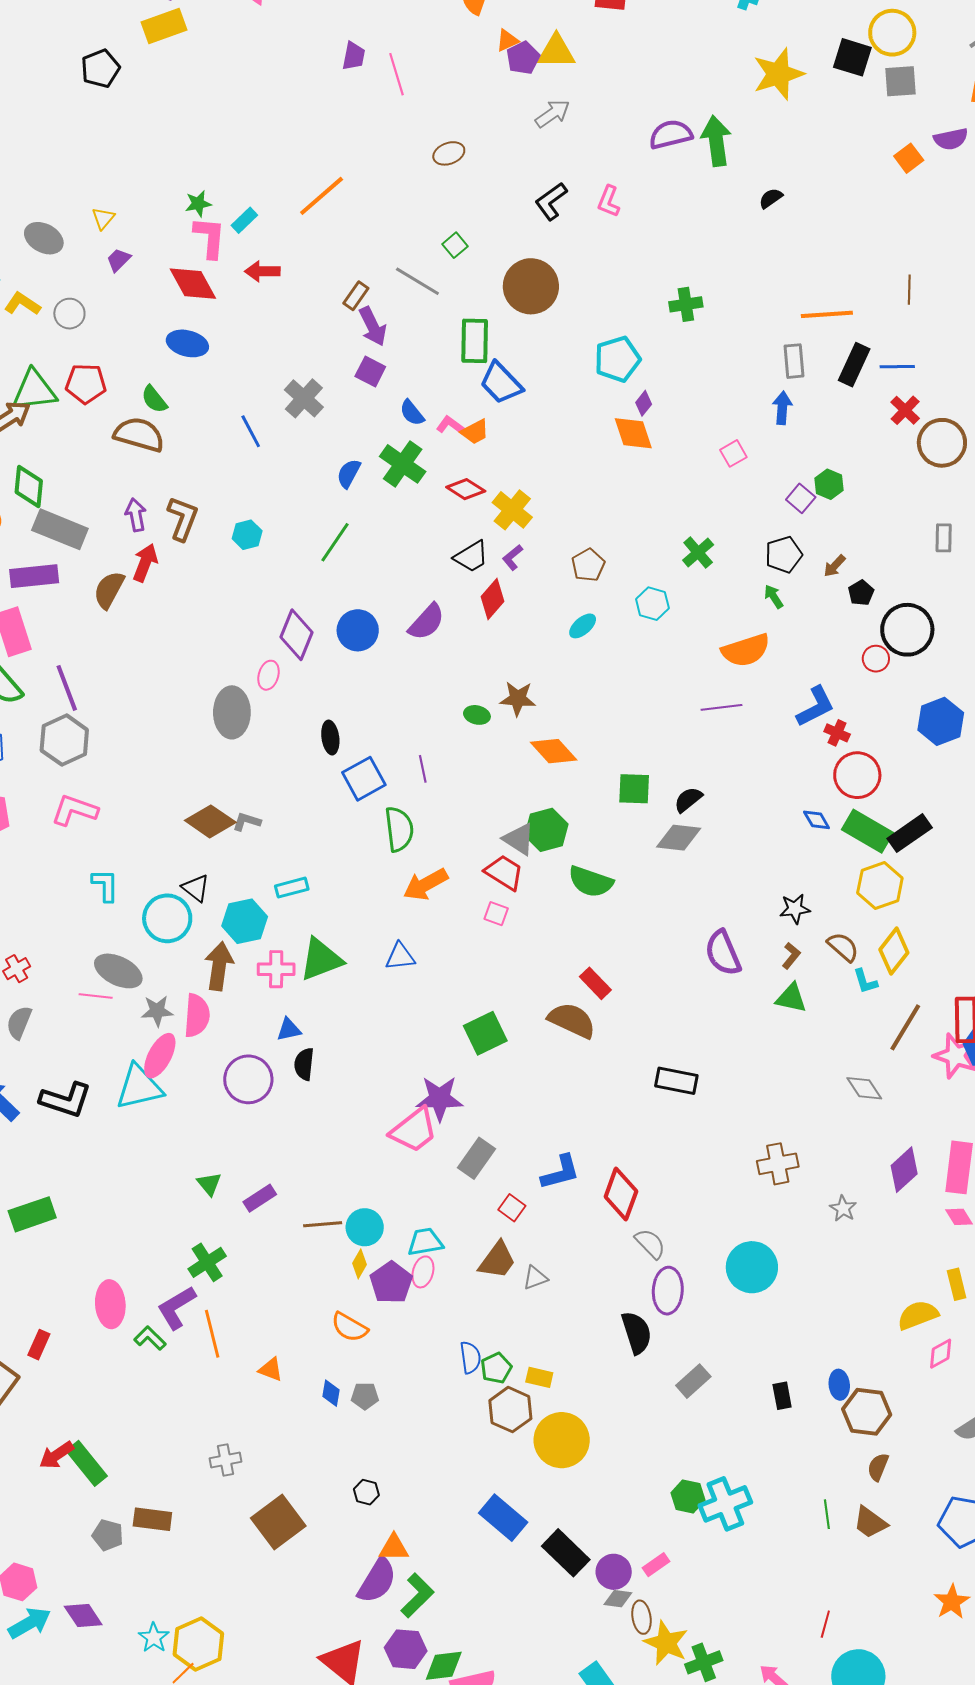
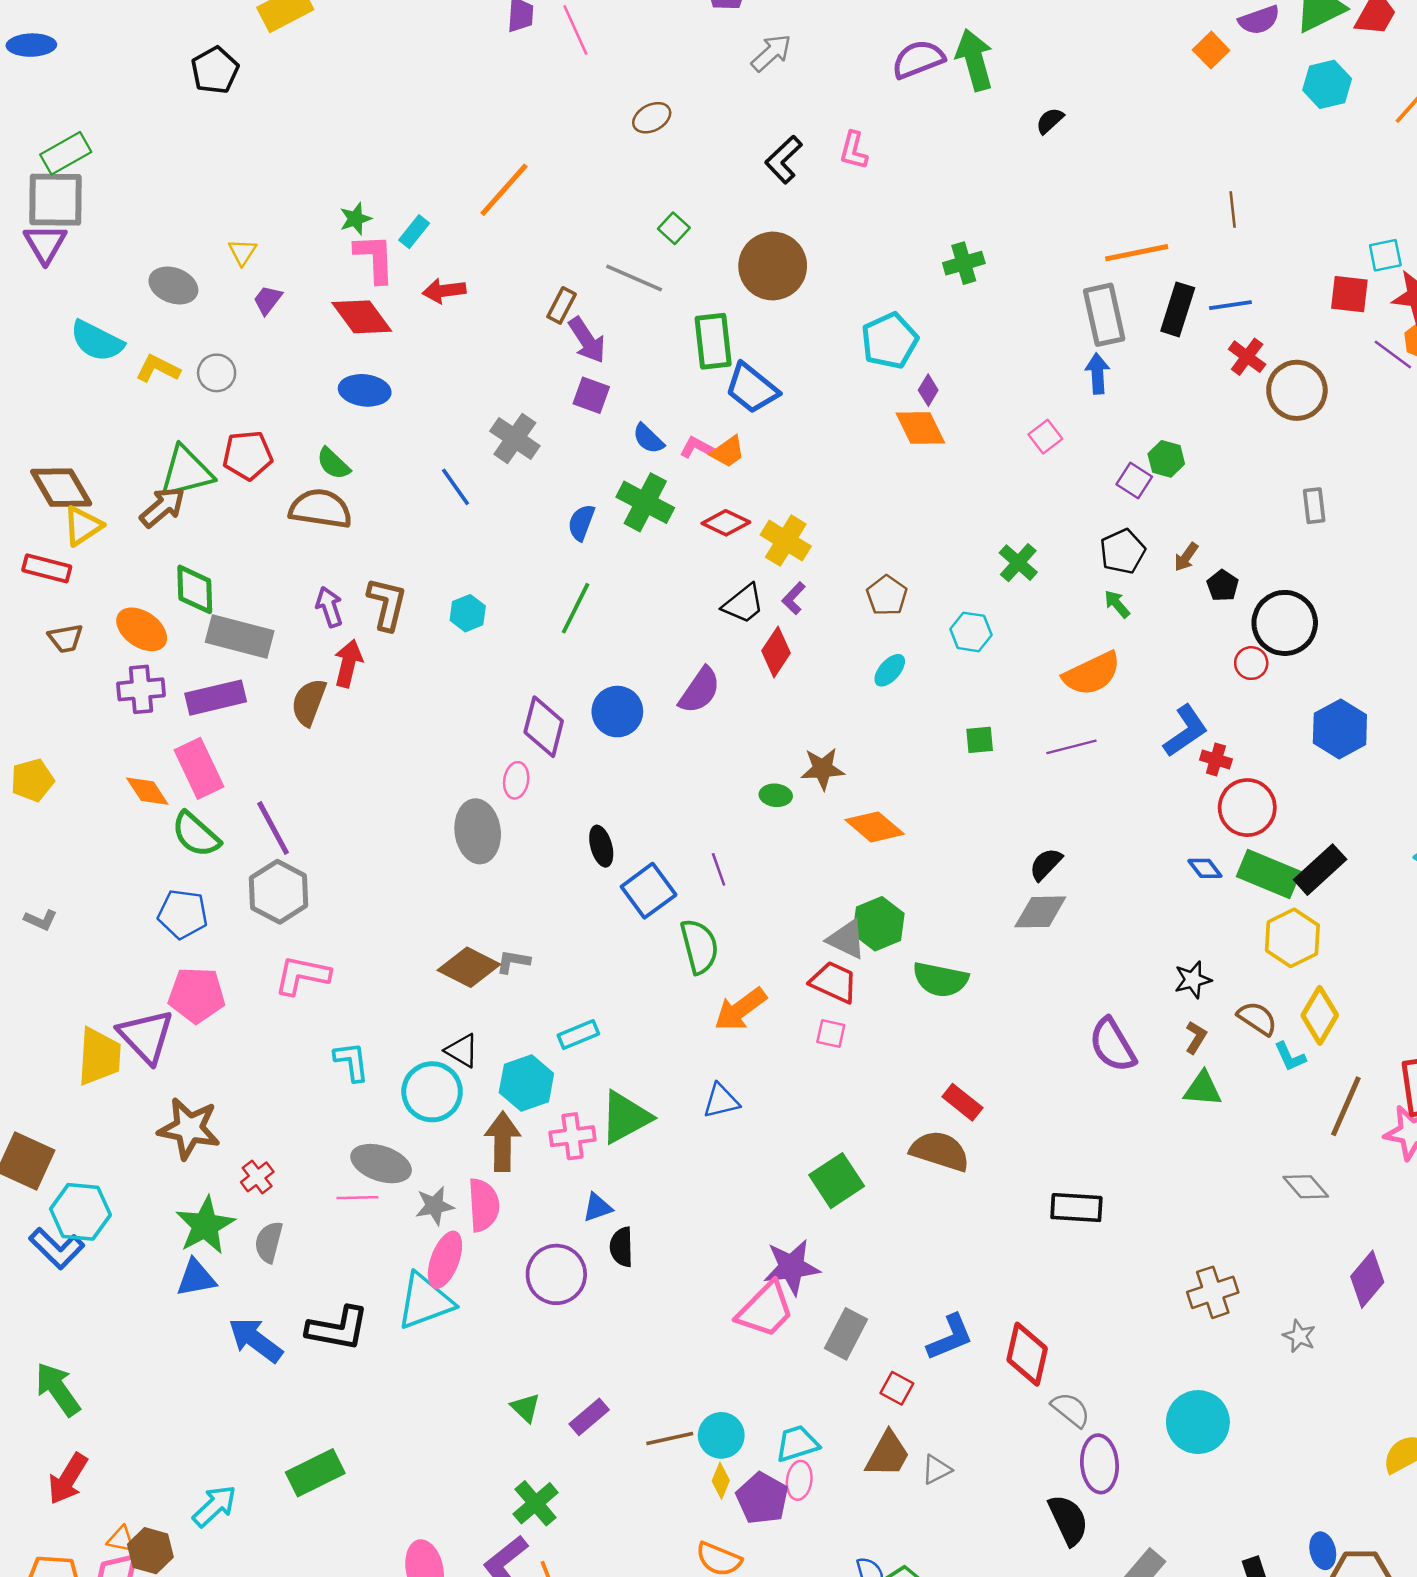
gray rectangle: (794, 361) -> (1104, 315), size x1.4
green square: (634, 789) -> (980, 740), moved, size x0.7

